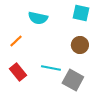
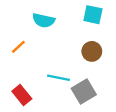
red rectangle: (18, 72) -> (22, 95), moved
gray square: (73, 80) -> (84, 92), turned 30

